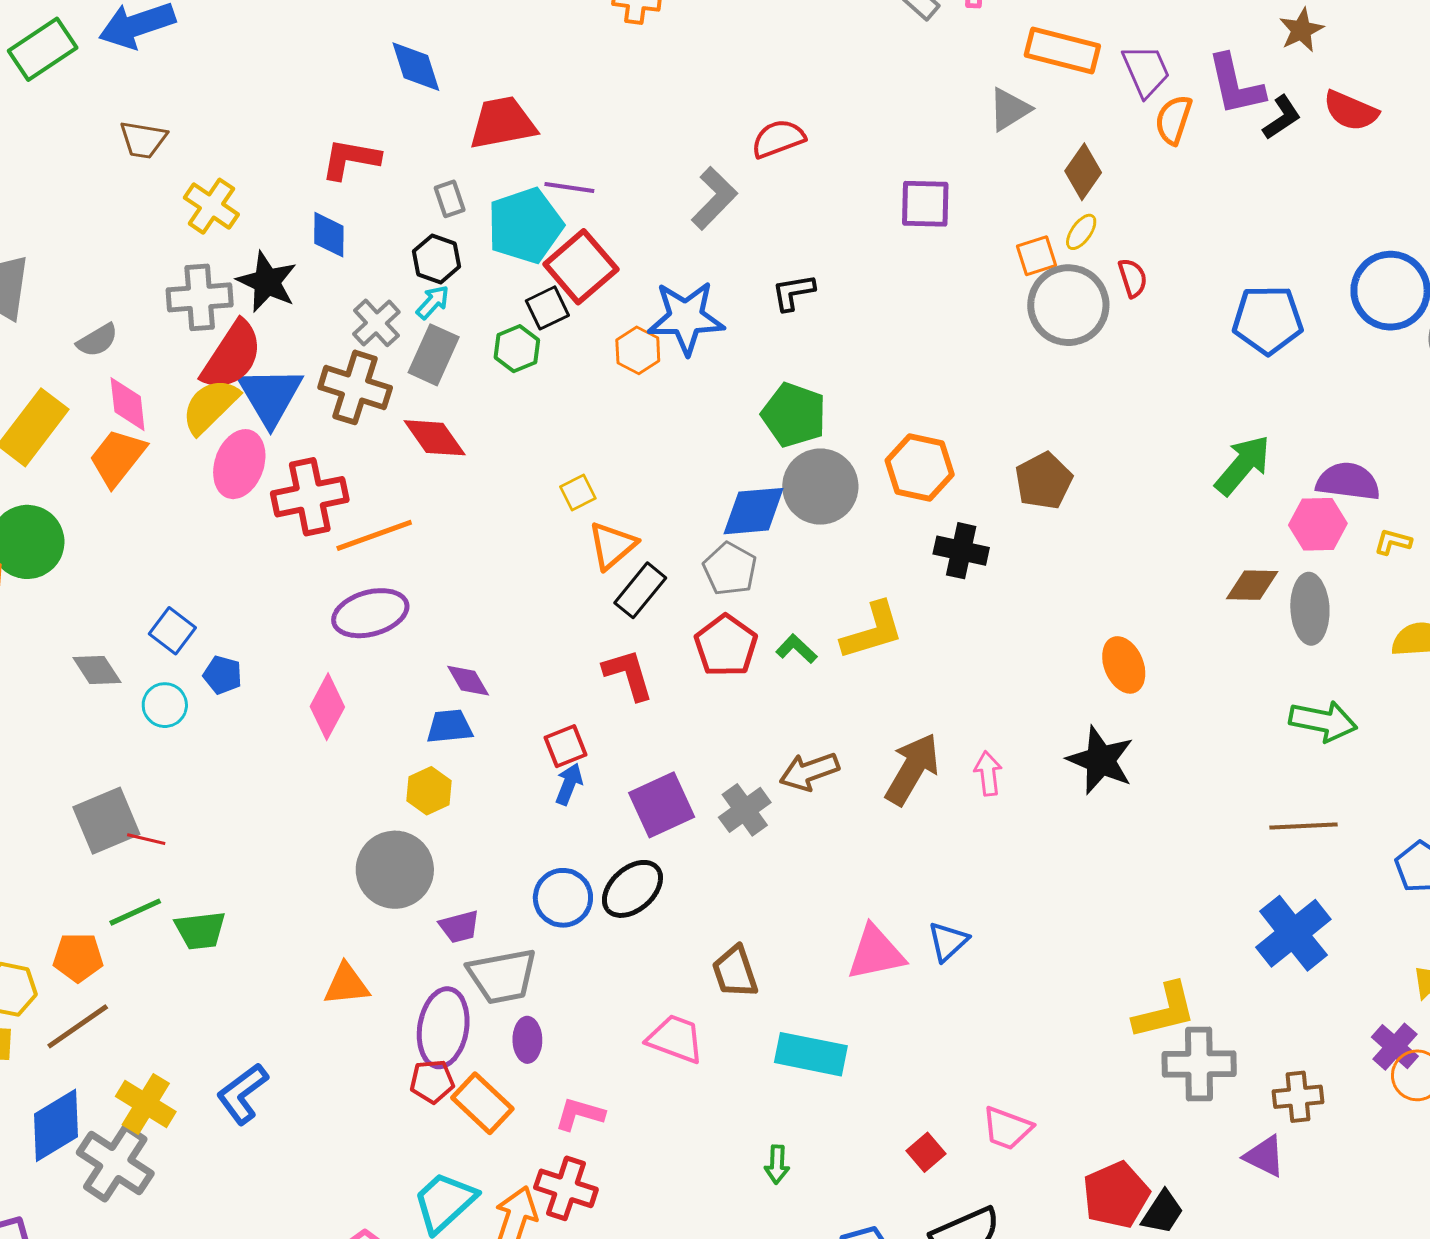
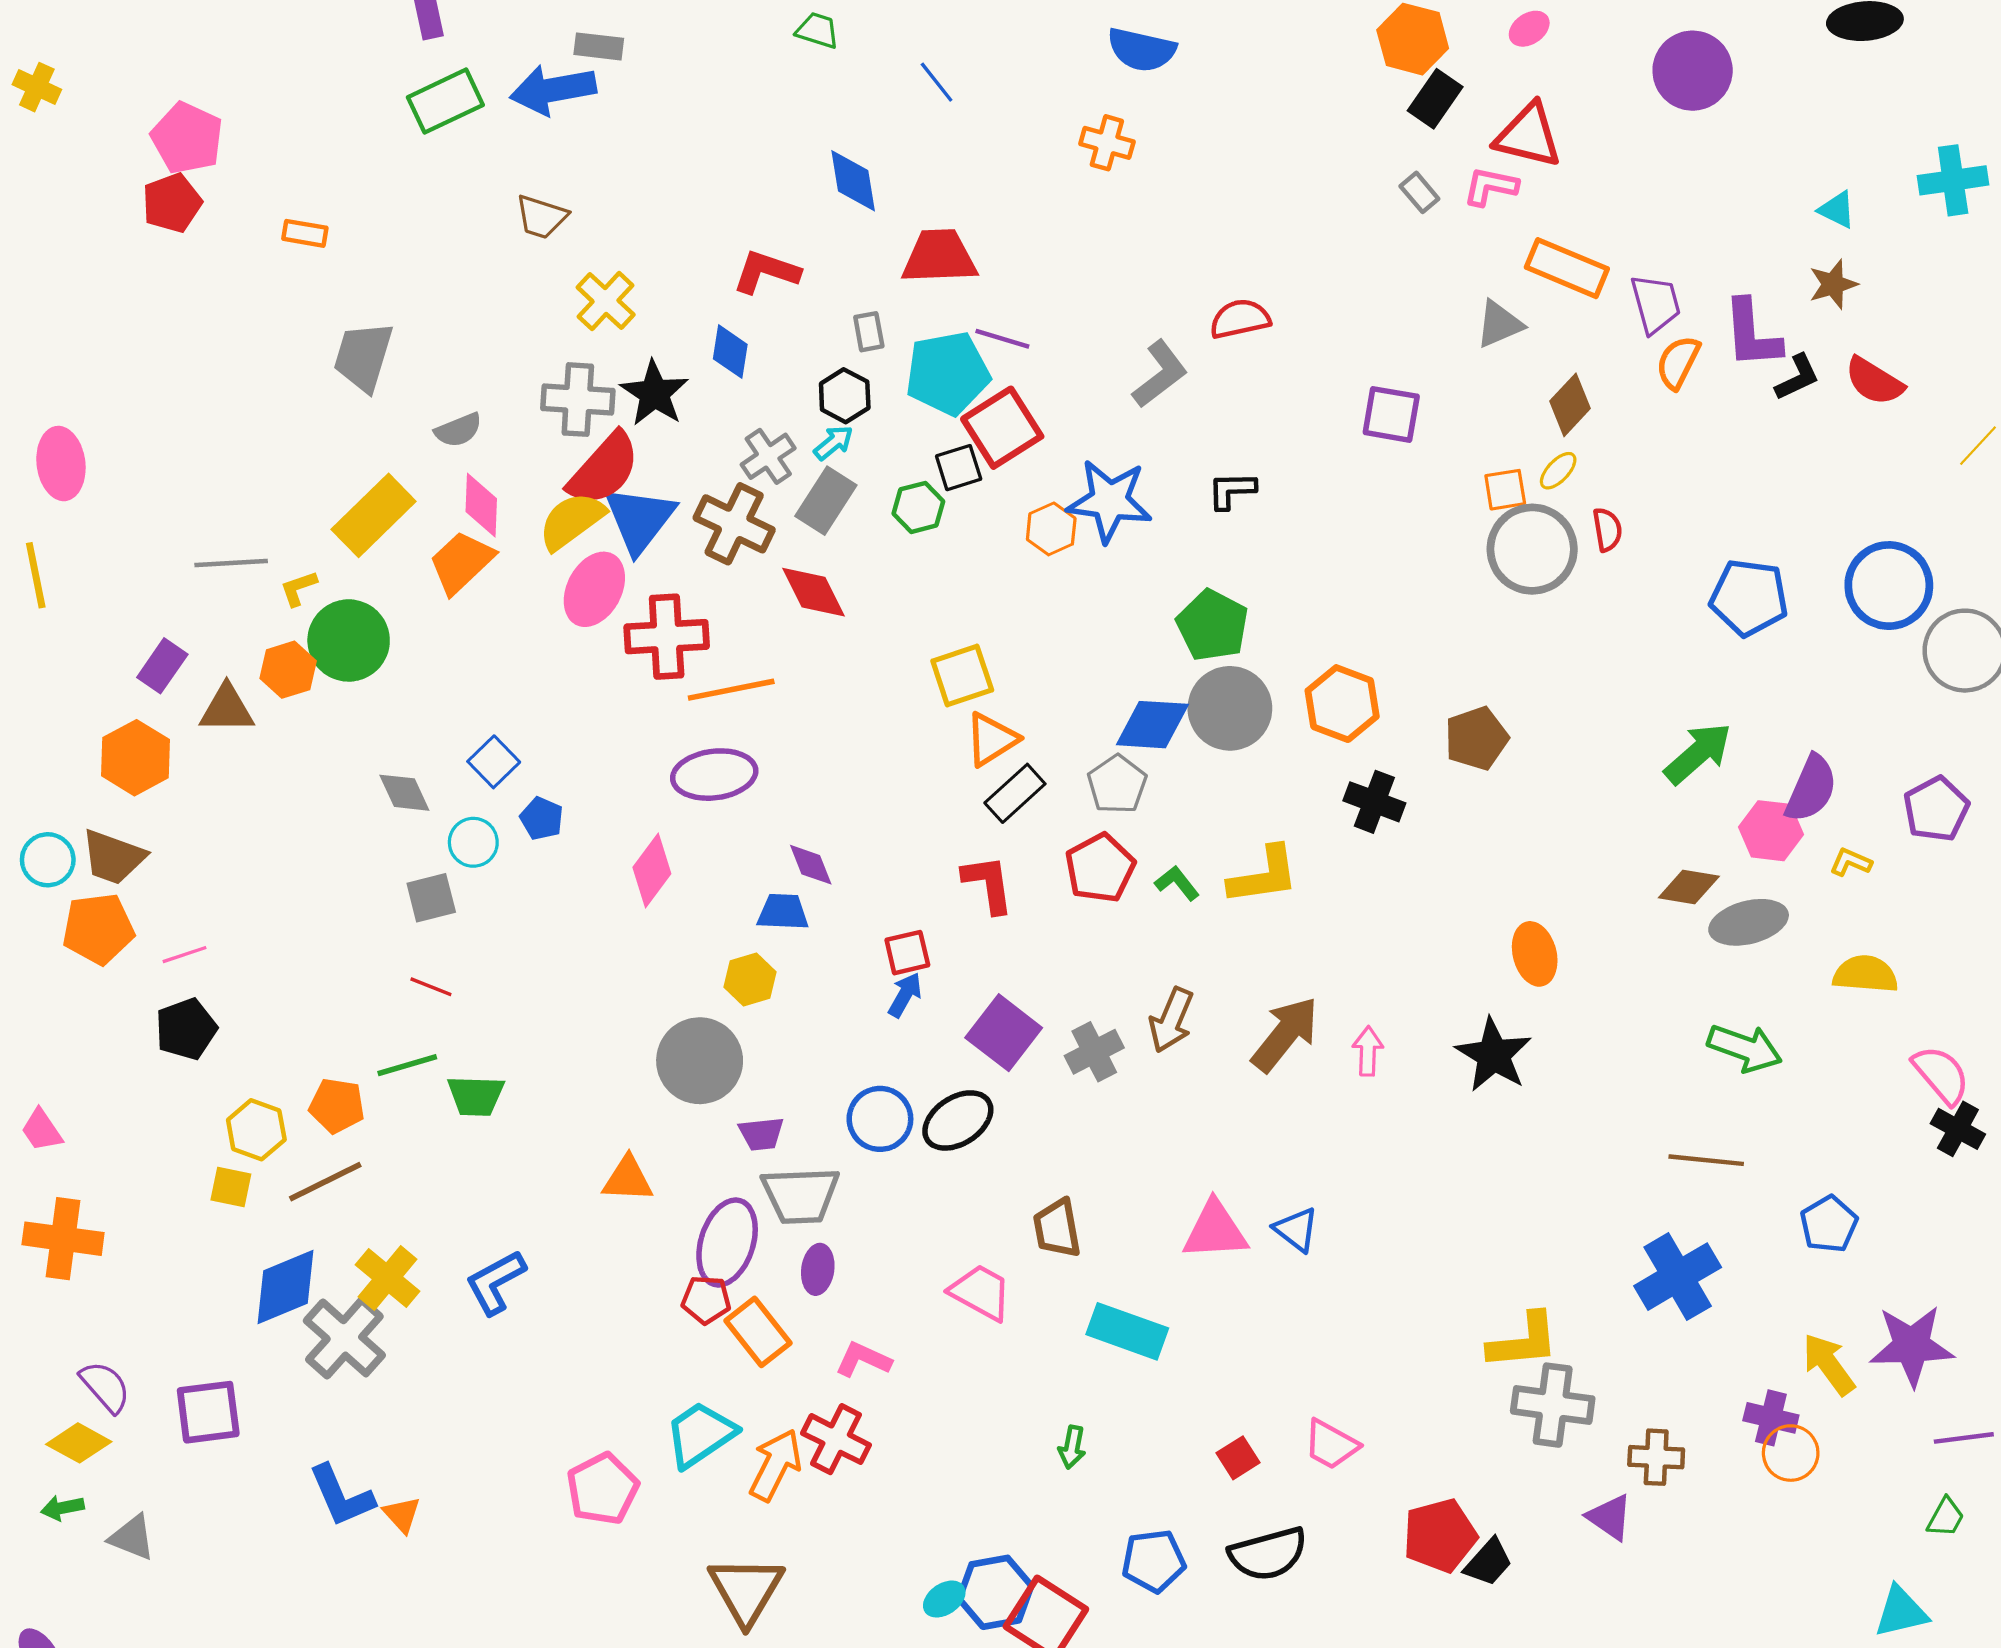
purple semicircle: (1348, 482) -> (1811, 789), turned 98
yellow square: (578, 492) -> (962, 676), size x1.6
gray ellipse: (1310, 609) -> (1749, 922), turned 70
brown arrow: (809, 771) -> (1171, 1020), turned -56
purple square: (662, 805) -> (1004, 1033), turned -36
gray square: (106, 821) -> (431, 898), moved, size x0.7
blue triangle: (948, 942) -> (1296, 1230), turned -48
purple cross: (1395, 1047) -> (1771, 1418), turned -36

